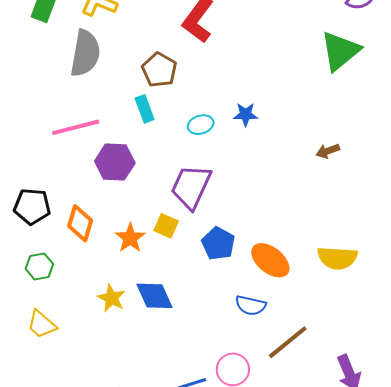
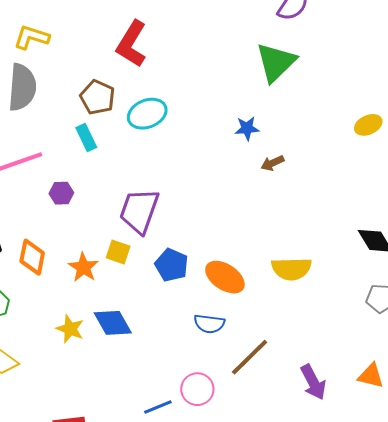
blue star: (246, 114) -> (247, 128), moved
cyan ellipse: (201, 125) -> (147, 114), moved, size x1.5
purple hexagon: (115, 162) -> (61, 193), size x0.6

